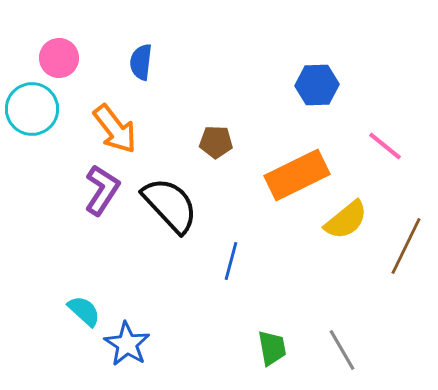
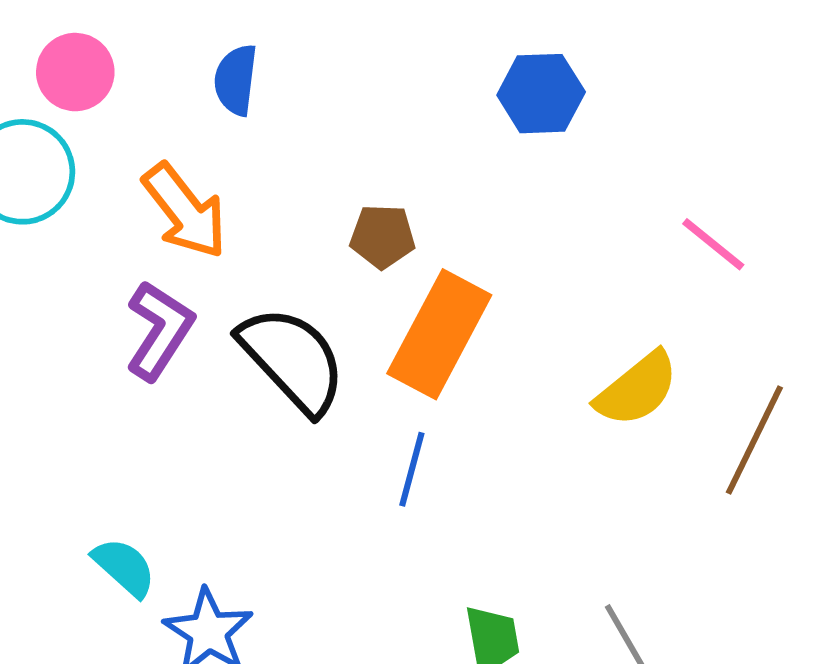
blue hexagon: (317, 85) -> (541, 94), moved
orange rectangle: (297, 175) -> (439, 334), moved, turned -36

